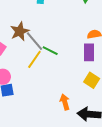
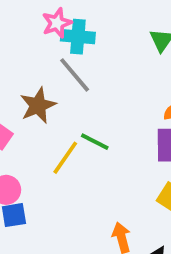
gray line: (34, 41) -> (75, 75), moved

